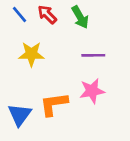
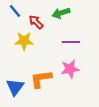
red arrow: (47, 14) -> (36, 22), moved
green arrow: (80, 17) -> (61, 13), turned 102

